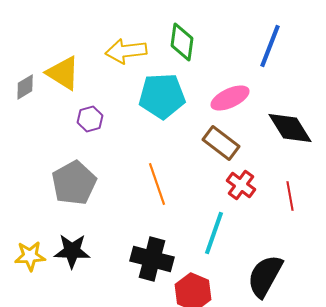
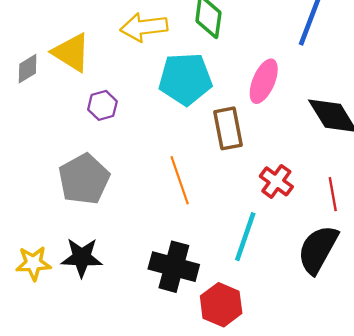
pink ellipse: (230, 98) -> (264, 81), turned -42
brown rectangle: (221, 143) -> (228, 128), moved, turned 42
black semicircle: (265, 276) -> (318, 249), moved

